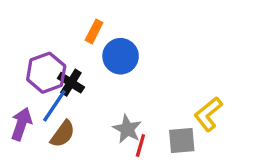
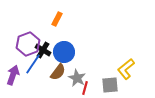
blue circle: (121, 56) -> (64, 52), moved
brown semicircle: (63, 134) -> (58, 72), moved

